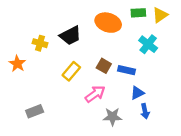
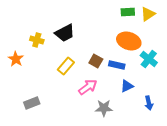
orange ellipse: (108, 23) -> (129, 41), moved
cyan cross: (148, 44) -> (149, 59), moved
blue arrow: (145, 111) -> (149, 103), moved

